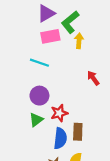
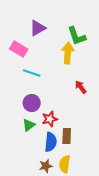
green L-shape: (70, 22) -> (77, 36), moved, turned -70
pink rectangle: (50, 36) -> (19, 49), moved, turned 42
yellow arrow: (79, 41) -> (68, 53), size x1.5

